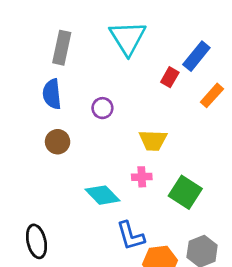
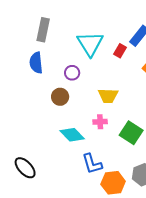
cyan triangle: (128, 38) -> (90, 44), moved
brown circle: (58, 142) -> (60, 97), moved
black ellipse: (36, 241) -> (25, 168), turned -30

